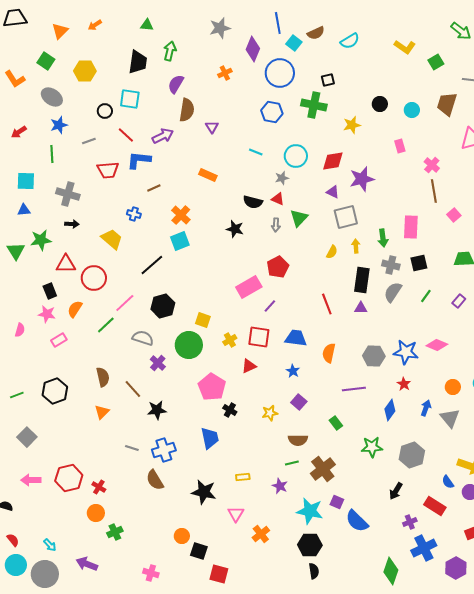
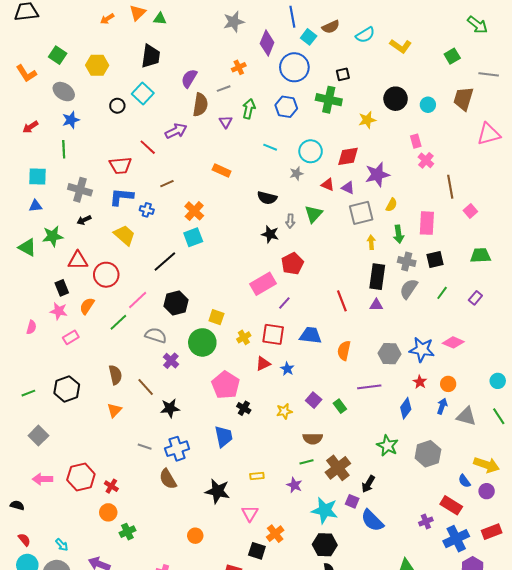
orange triangle: (60, 31) -> (138, 13), moved
yellow L-shape: (405, 47) -> (401, 46), moved
green arrow: (170, 51) -> (249, 109), moved
cyan square: (130, 99) -> (143, 94), turned 35
black circle: (380, 104) -> (396, 99), size x1.5
red line: (126, 135) -> (148, 147), moved
gray line: (89, 141) -> (224, 89), moved
blue L-shape: (139, 160) -> (121, 197), moved
pink cross: (432, 165) -> (426, 160), moved
red triangle: (278, 199) -> (328, 185), moved
black arrow: (72, 224) -> (84, 220), turned 152
black star: (235, 229) -> (270, 234), moved
green triangle: (16, 251) -> (27, 247), turned -30
yellow semicircle: (332, 252) -> (391, 205), moved
blue star: (293, 371) -> (287, 369), moved
orange circle: (453, 387) -> (448, 384), moved
gray triangle: (450, 418) -> (466, 416), turned -35
green rectangle: (336, 423) -> (340, 406), moved
green star: (372, 447) -> (387, 446), turned 30
black arrow: (396, 491) -> (368, 484), moved
blue cross: (424, 548) -> (456, 539), moved
black square: (199, 551) -> (257, 551), moved

